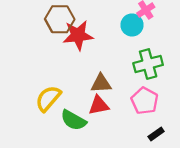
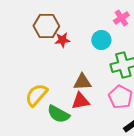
cyan circle: (132, 25) -> (101, 40), moved
red star: (78, 35) -> (62, 40), size x0.6

